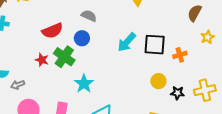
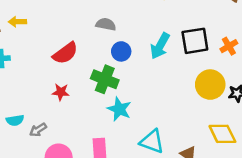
blue circle: (82, 38) -> (121, 51), moved
green cross: (64, 57) -> (105, 79), moved
yellow circle: (158, 81) -> (210, 85), size x1.5

